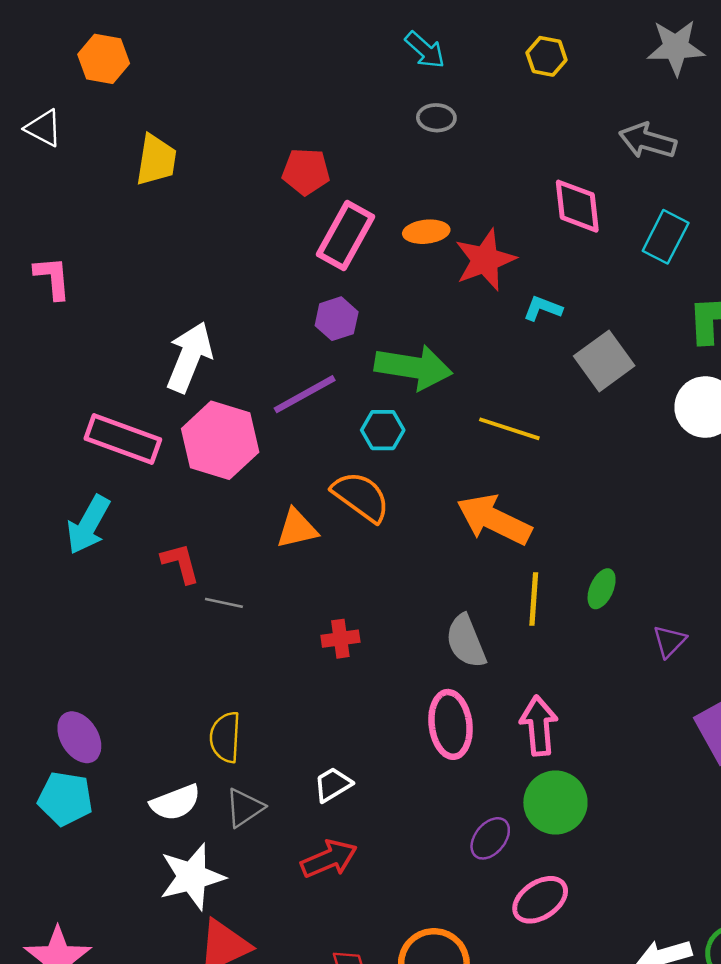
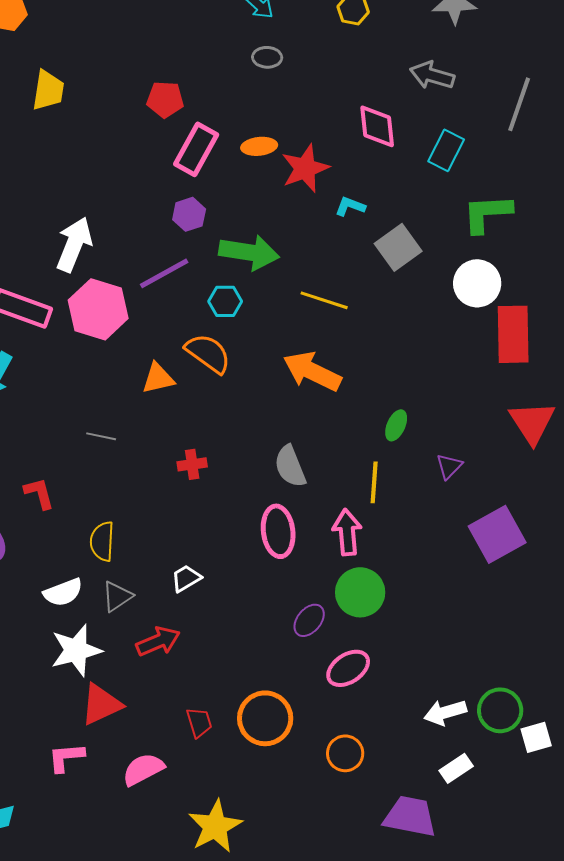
red L-shape: (180, 563) -> (39, 493), moved
yellow line: (534, 599) -> (374, 482), moved
red arrow: (329, 859) -> (158, 641), moved

